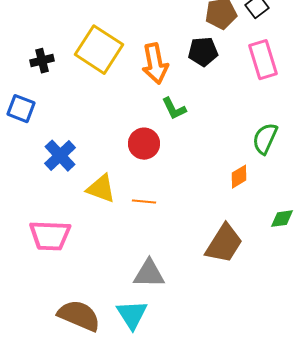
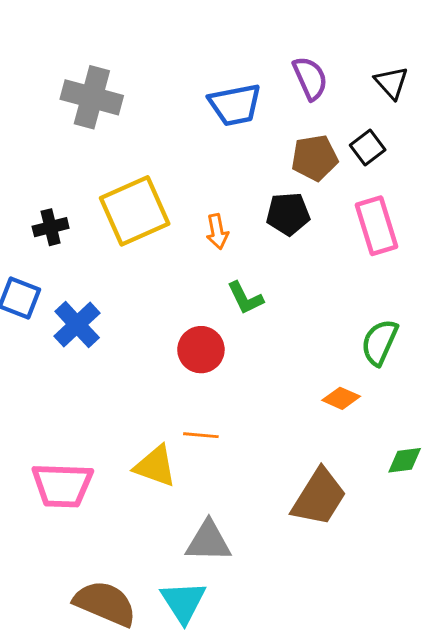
yellow square: (99, 50) -> (135, 211), turned 33
orange arrow: (155, 64) -> (217, 232), size x0.6
blue cross: (60, 156) -> (77, 325), moved
orange diamond: (239, 177) -> (341, 398), turned 55
yellow triangle: (101, 189) -> (155, 466), moved

